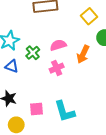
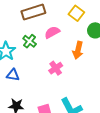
pink semicircle: (58, 45) -> (52, 32), moved
green cross: (33, 53) -> (30, 41), moved

